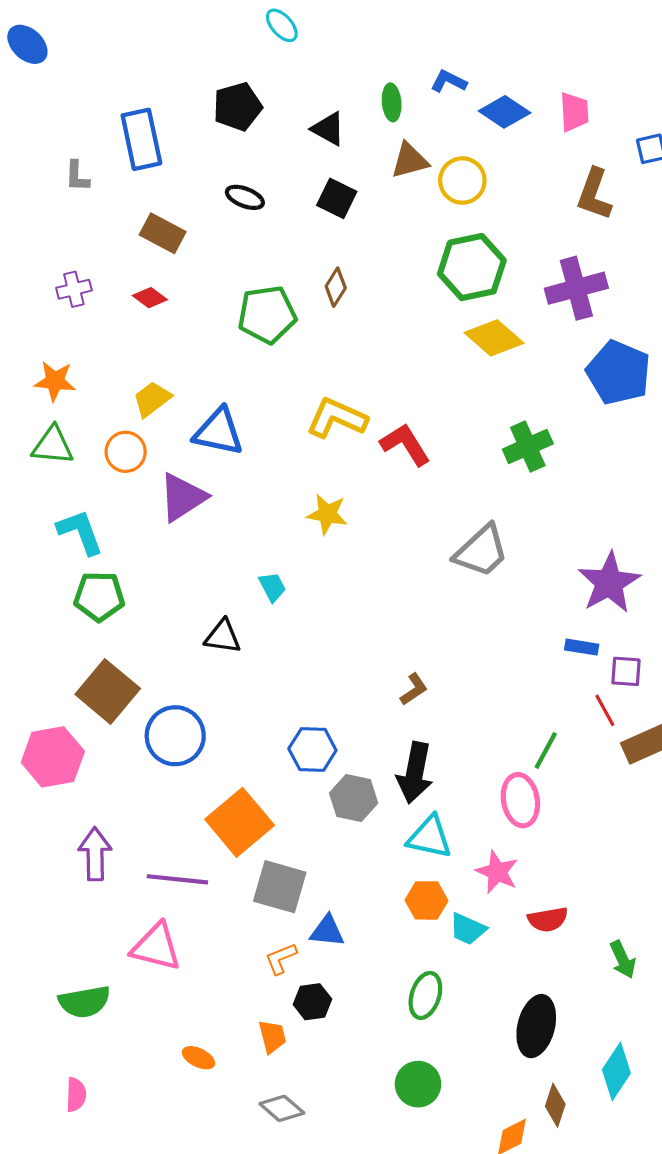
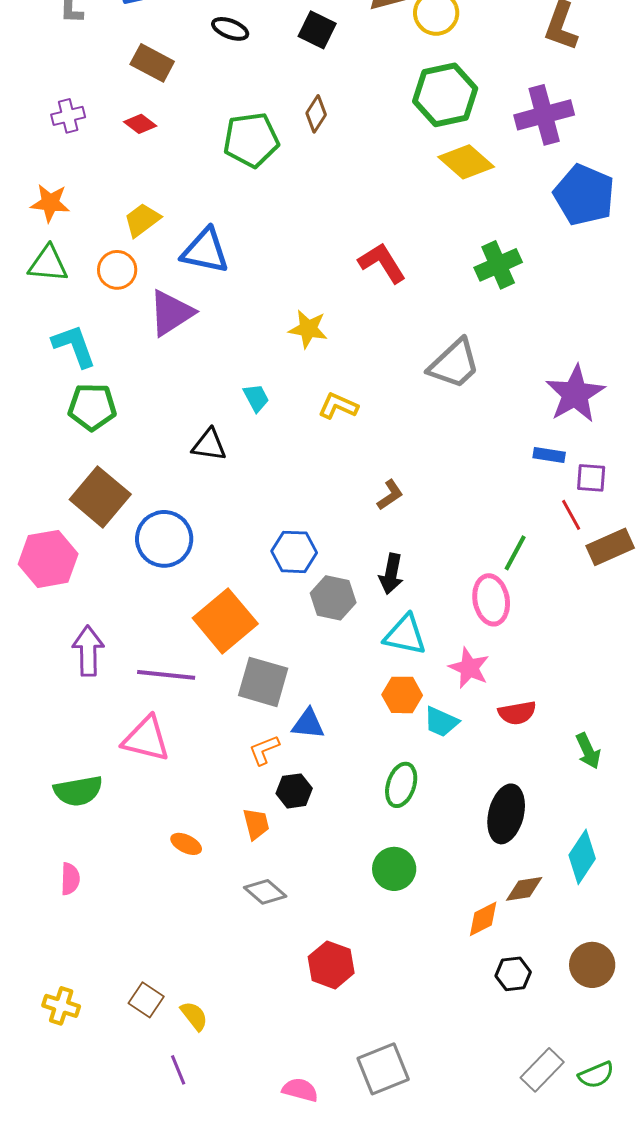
yellow L-shape: (337, 418) -> (338, 406), moved, size x0.7
black arrow: (415, 773) -> (391, 574), size x0.7
brown diamond: (555, 1105) -> (524, 889), turned 63

